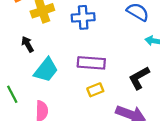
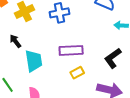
cyan trapezoid: (46, 70) -> (34, 61), turned -40

